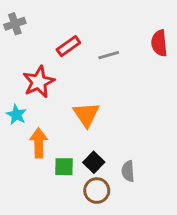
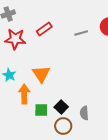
gray line: (109, 55) -> (81, 33), moved
red star: (39, 82) -> (15, 39), moved, turned 30
orange triangle: (86, 115) -> (41, 74), moved

